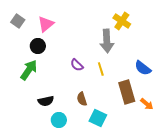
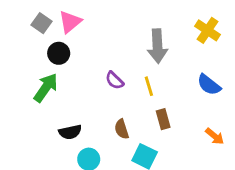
gray square: (18, 21) -> (41, 23), moved
yellow cross: (122, 21) -> (207, 30), moved
brown rectangle: (127, 92) -> (163, 119), moved, size x0.6

